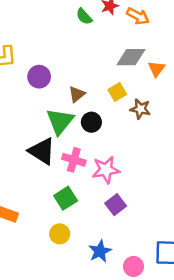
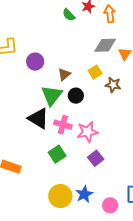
orange arrow: (138, 16) -> (110, 14), turned -126
yellow circle: (60, 234) -> (60, 196), moved, size x1.5

